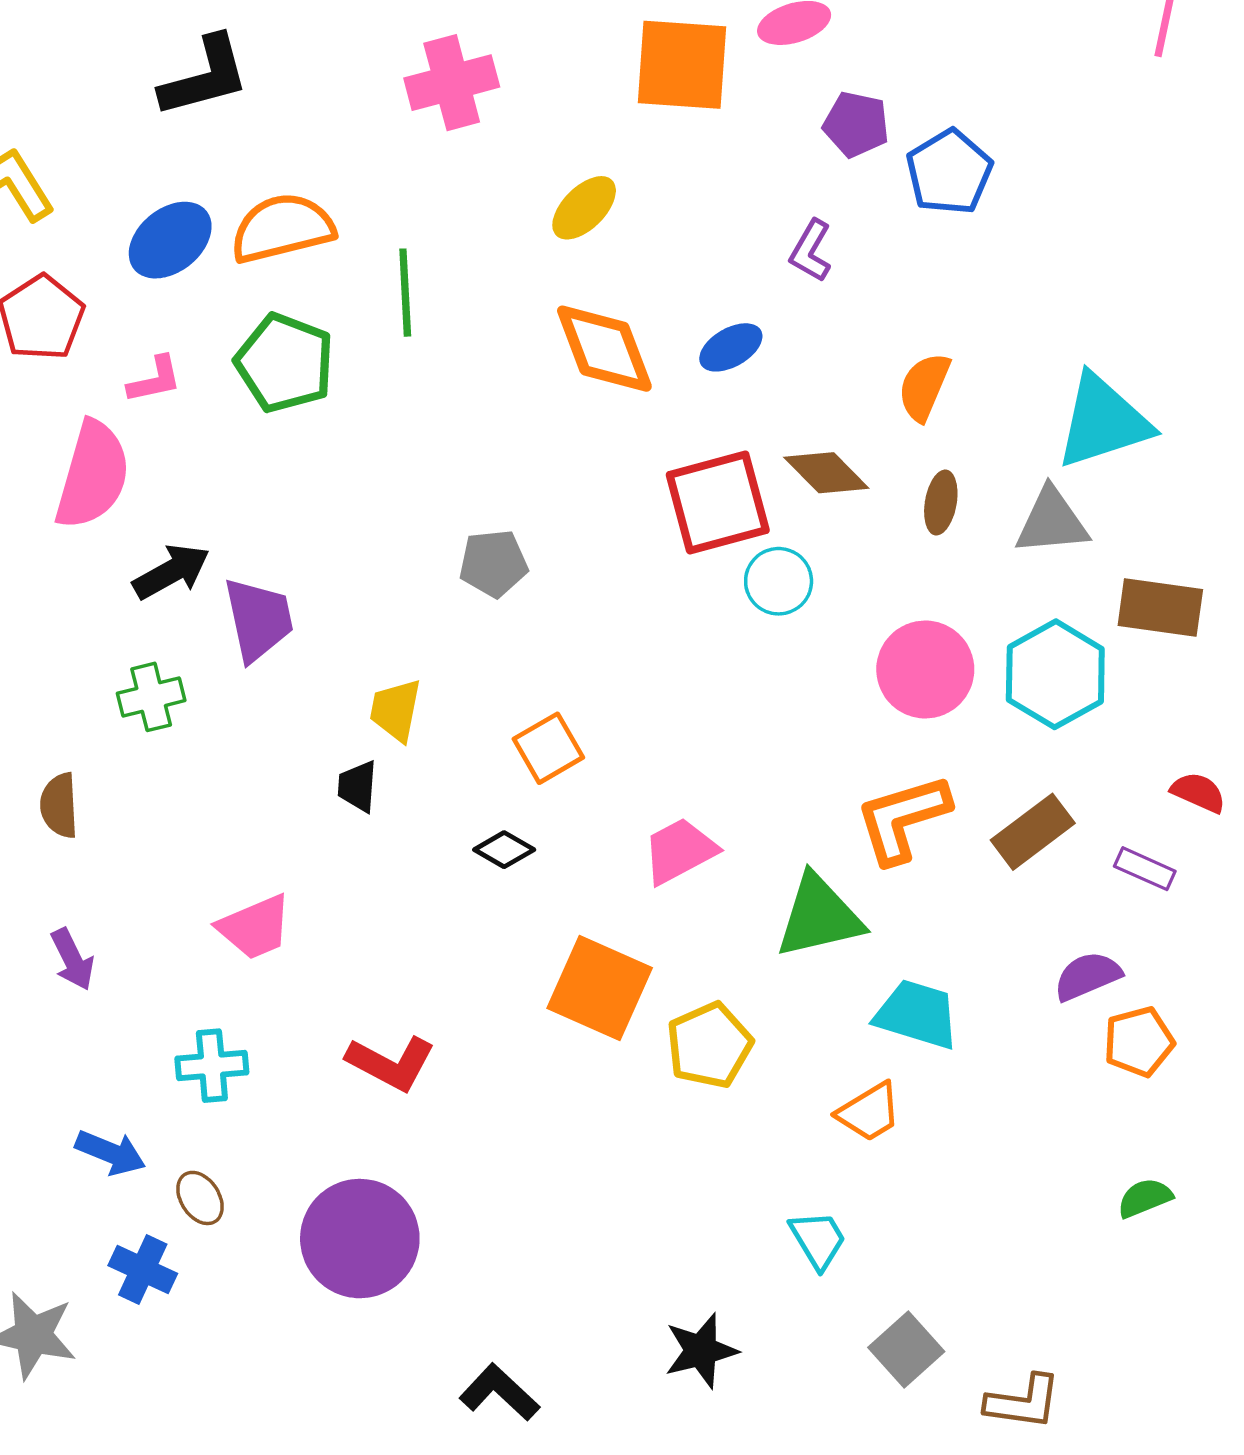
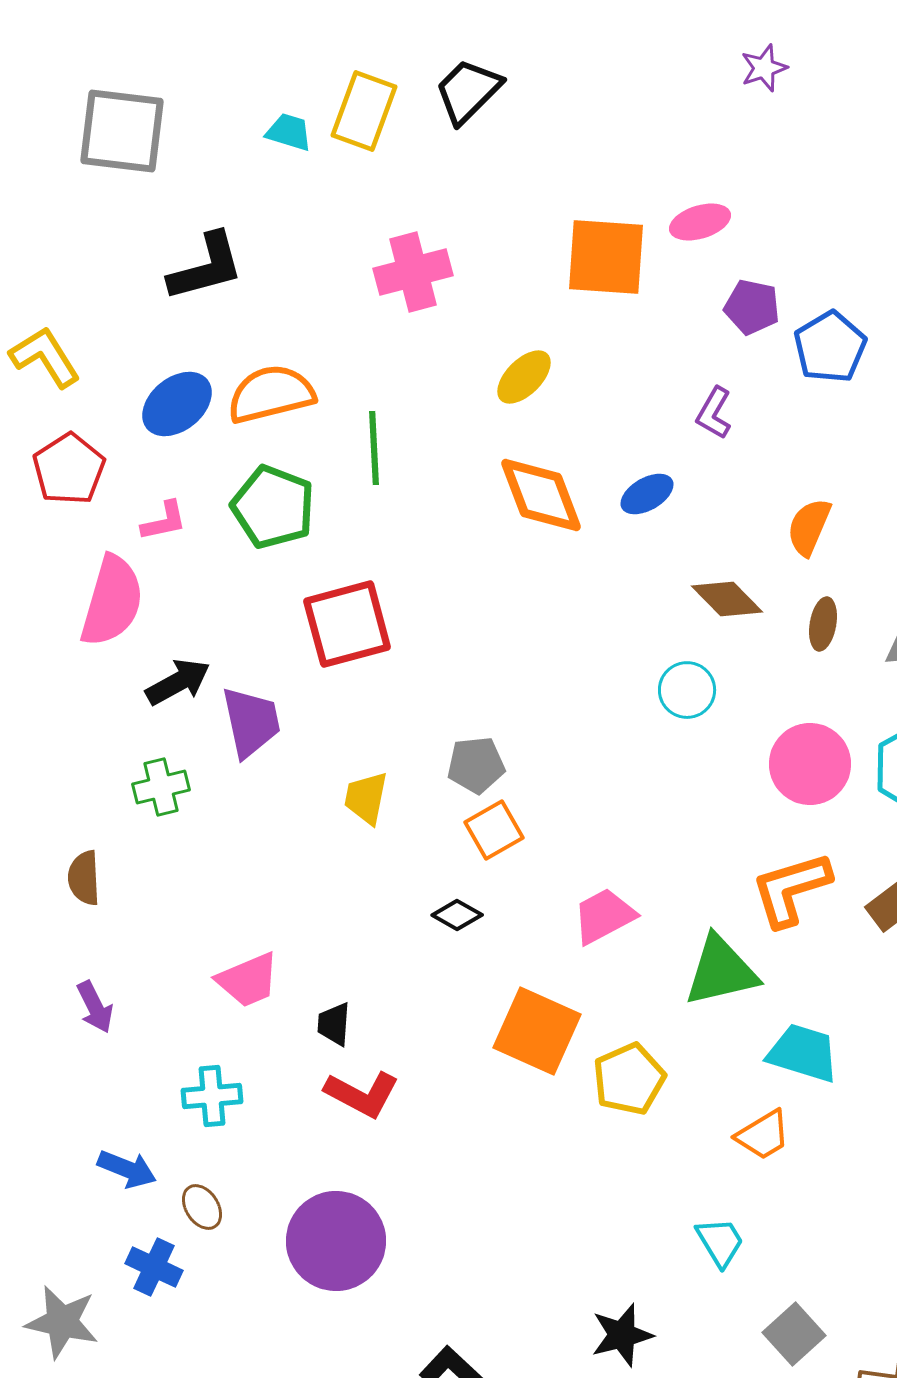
red square: (718, 502) -> (347, 624), moved
gray pentagon: (493, 563) -> (476, 765), moved
black trapezoid: (357, 786) -> (334, 1024), moved

